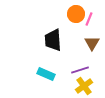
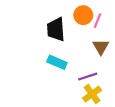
black trapezoid: (53, 40) -> (56, 29), moved
cyan rectangle: (46, 74) -> (57, 62), moved

